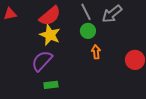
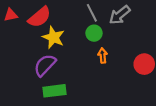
red semicircle: (50, 16) -> (40, 17), moved
green rectangle: (51, 85) -> (54, 91), size x1.5

